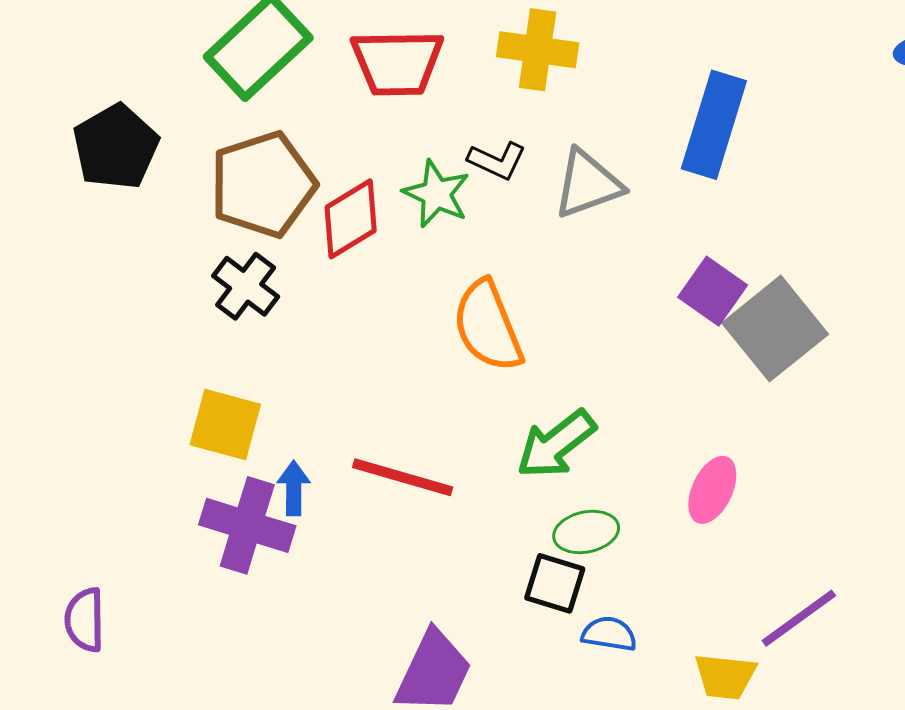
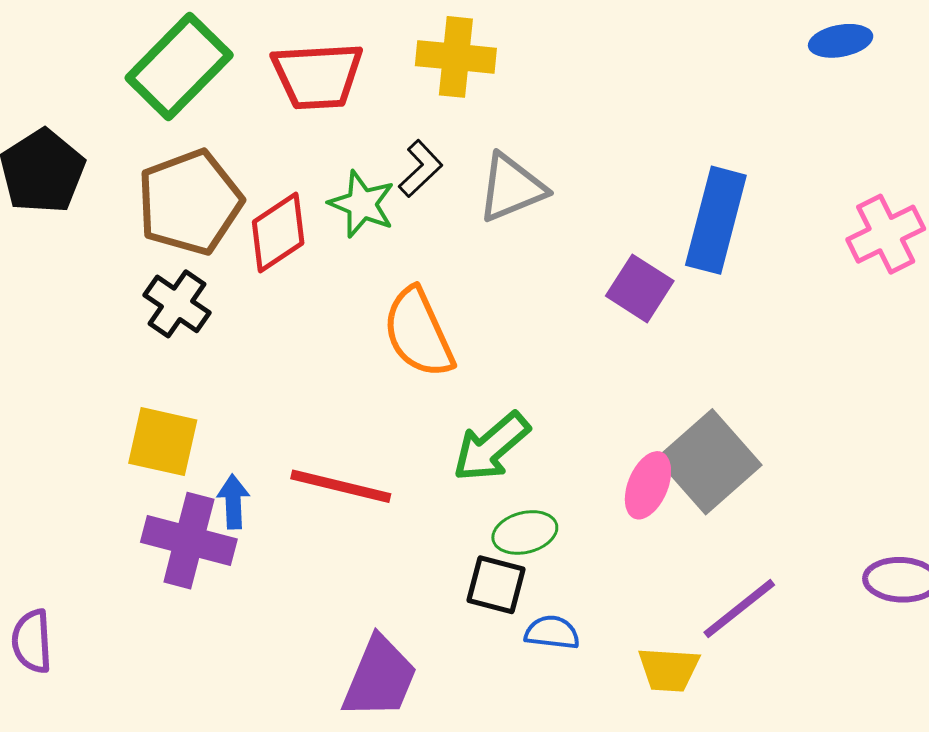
blue rectangle: (714, 125) -> (716, 220), moved
black L-shape: (497, 161) -> (421, 169), turned -66
gray square: (775, 329) -> (709, 462), moved

